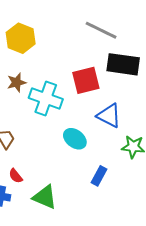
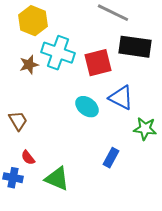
cyan cross: (46, 99) -> (58, 53), moved
cyan ellipse: (75, 139) -> (87, 107), moved

